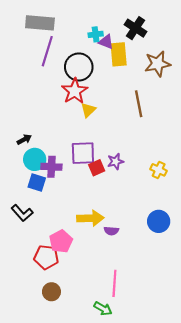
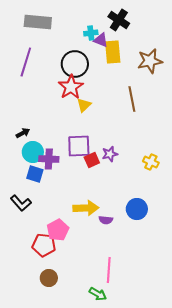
black cross: (135, 28) -> (119, 20), moved
purple line: (47, 51) -> (26, 62), moved
blue circle: (159, 221) -> (137, 209), moved

